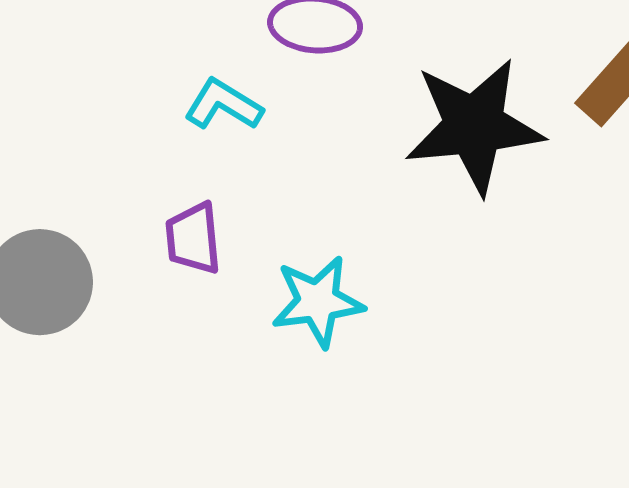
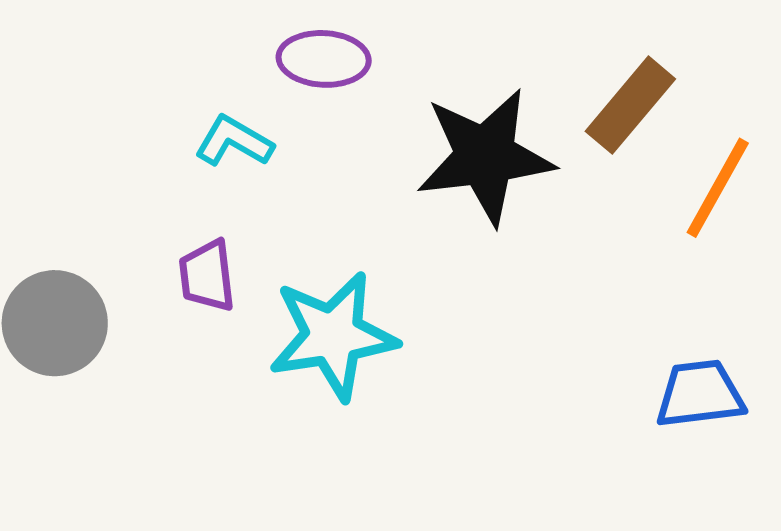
cyan star: (318, 302) -> (333, 336), size x1.4

